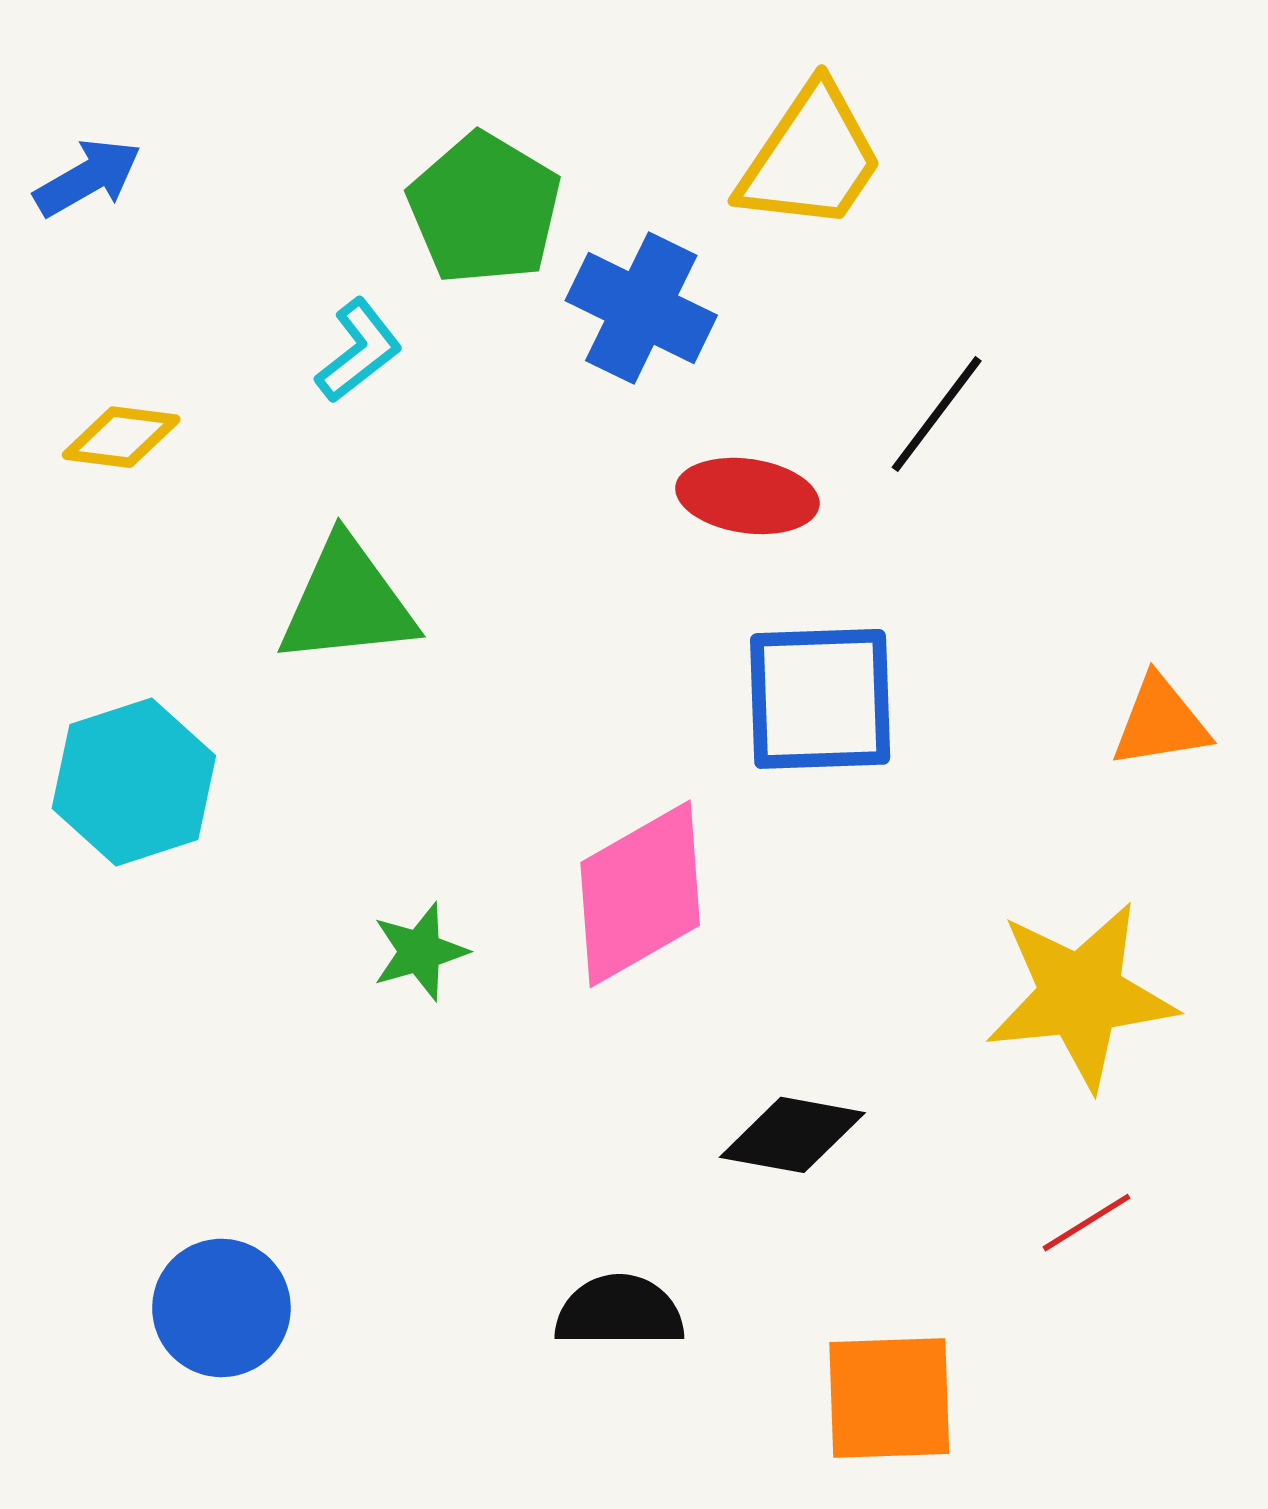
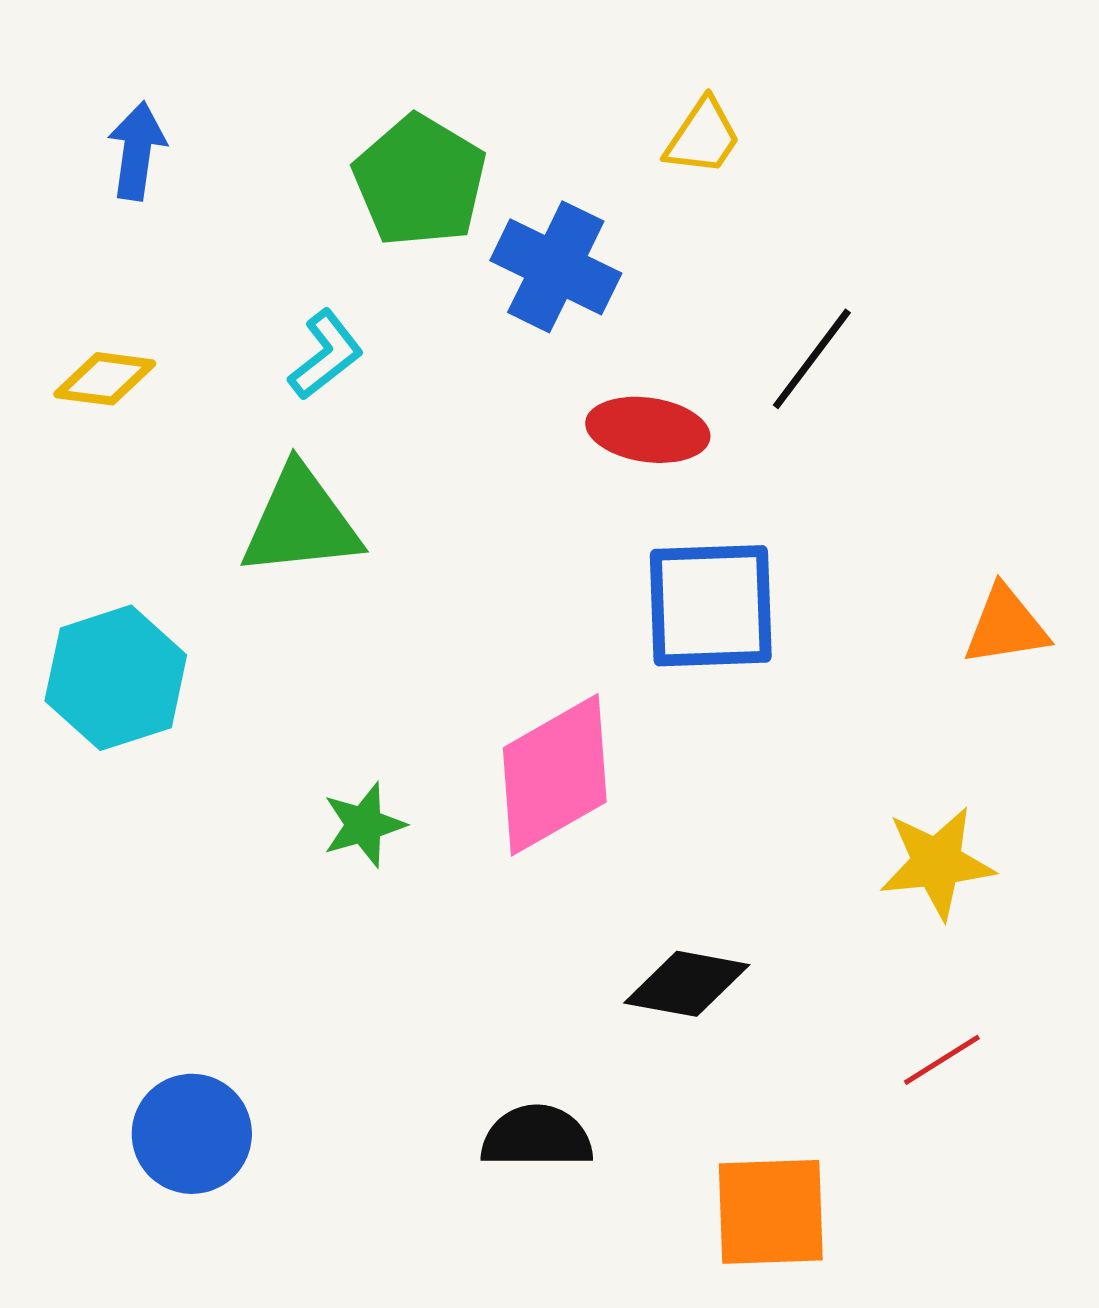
yellow trapezoid: (811, 158) -> (703, 137), size x0.6
blue arrow: (88, 178) -> (137, 151), moved, turned -52
cyan L-shape: (359, 351) -> (326, 355), moved
yellow star: (1081, 995) -> (937, 863), size x0.7

